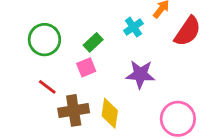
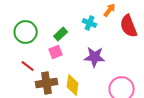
cyan cross: (133, 27) -> (90, 23), turned -32
red semicircle: (188, 31) -> (129, 26), turned 125

